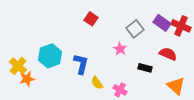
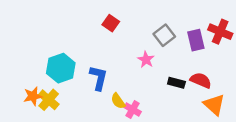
purple rectangle: (162, 23) -> (196, 40), moved, turned 42
red semicircle: (168, 54) -> (201, 80), moved
yellow cross: (18, 66) -> (49, 100), moved
pink cross: (120, 90) -> (133, 110), moved

